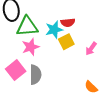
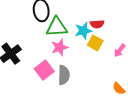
yellow square: (66, 42) -> (95, 43), turned -35

